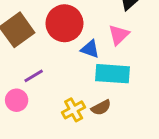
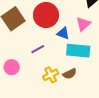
purple line: (34, 76) -> (38, 49), moved

